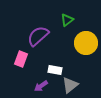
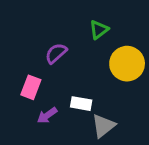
purple semicircle: (38, 36) -> (56, 53), size x0.7
purple arrow: (41, 86) -> (47, 115), moved

